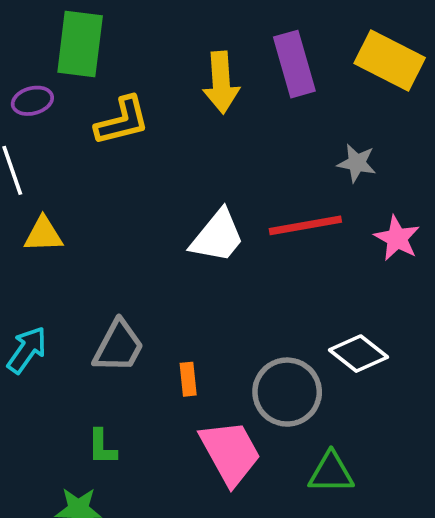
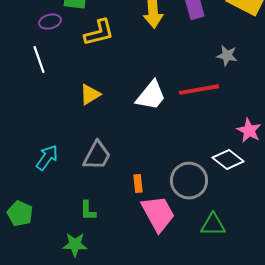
yellow triangle: (43, 234) -> (90, 95), moved, turned -30
pink star: (397, 238) -> (249, 131), moved
orange rectangle: (188, 379) -> (138, 184), moved

